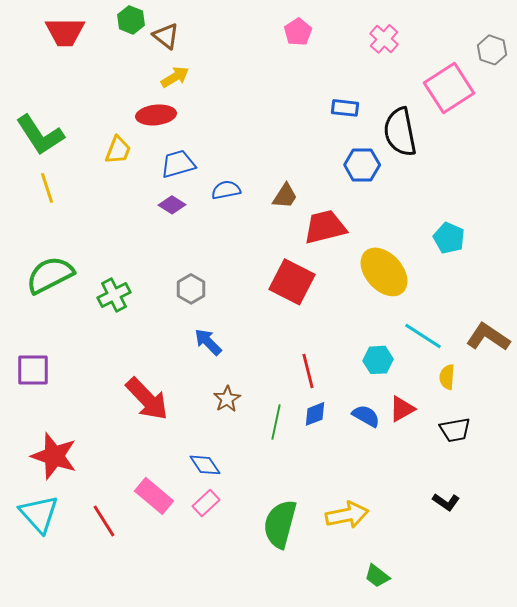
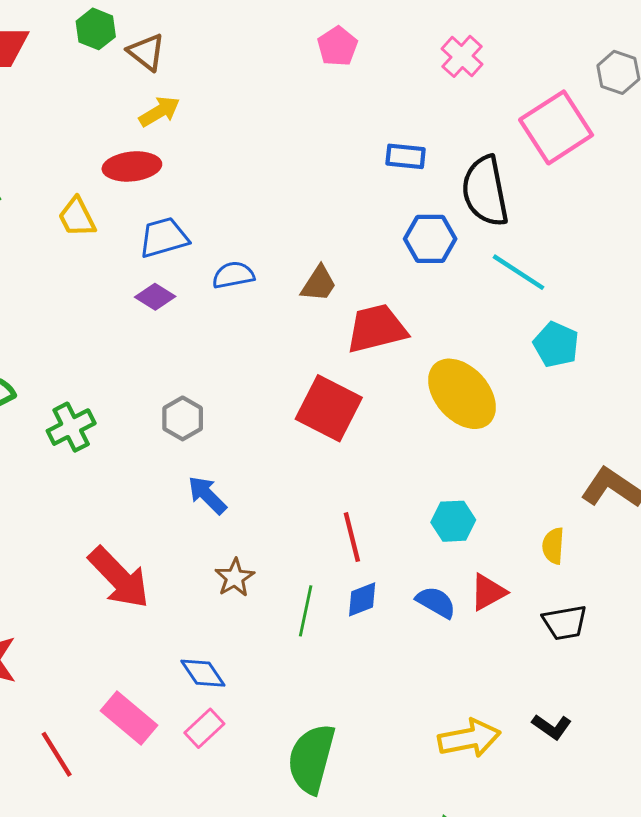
yellow trapezoid: (118, 150) -> (77, 217), turned 132
cyan line: (423, 336) -> (518, 272), moved
yellow arrow: (347, 515) -> (469, 738), moved

